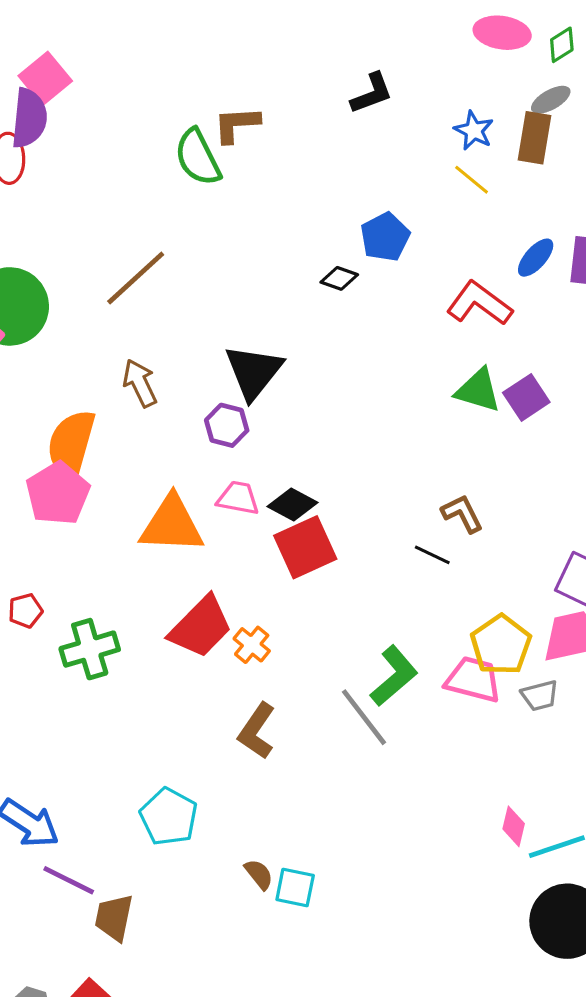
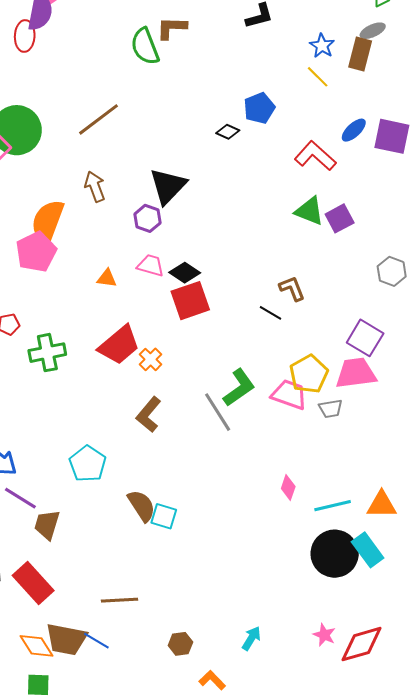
orange triangle: (172, 525) -> (107, 278), size x0.5
pink diamond: (514, 826) -> (288, 488), moved
brown semicircle: (259, 874) -> (142, 506), size x1.6

